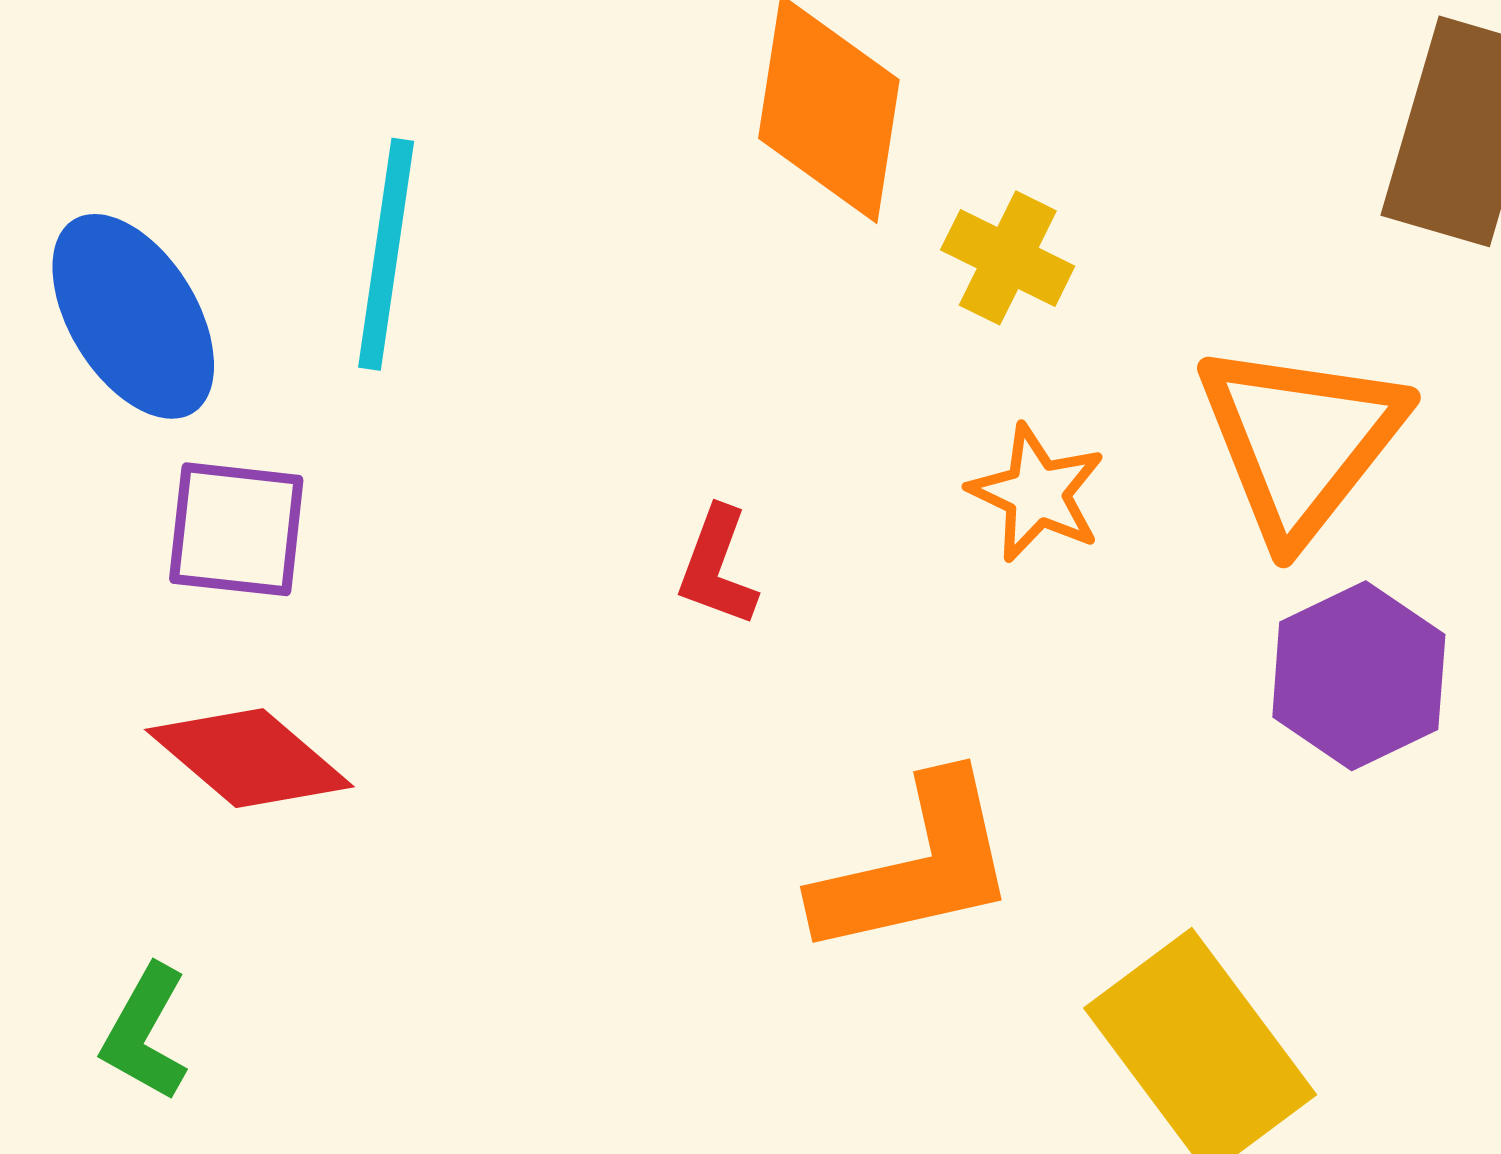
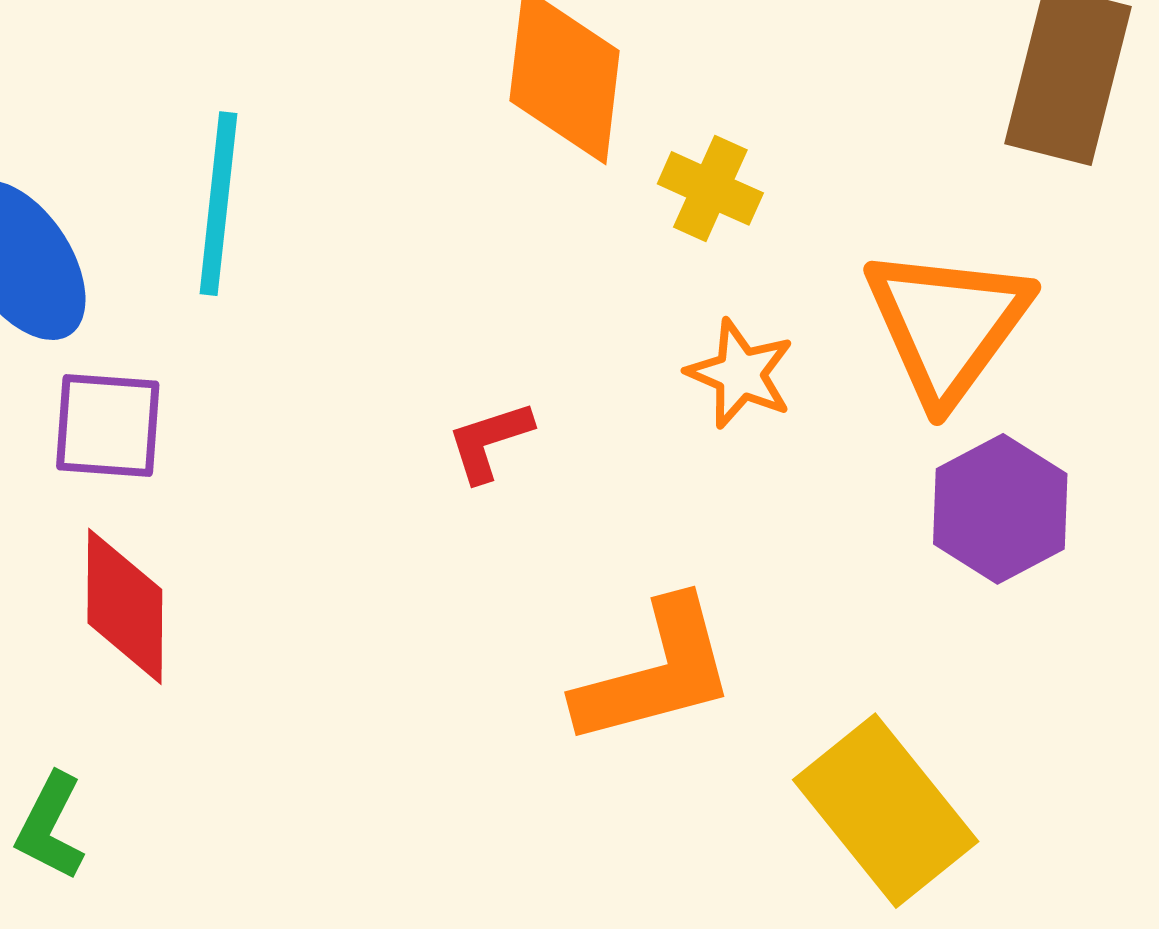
red L-shape: (717, 567) -> (489, 441), turned 54
red diamond: (249, 758) -> (125, 606), turned 52

